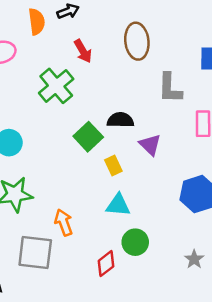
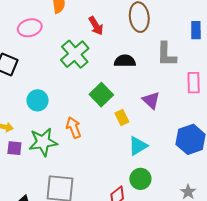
black semicircle: (120, 120) -> (125, 61), moved
cyan triangle: (118, 205) -> (138, 146), moved, turned -35
orange arrow: (64, 222) -> (74, 128), moved

